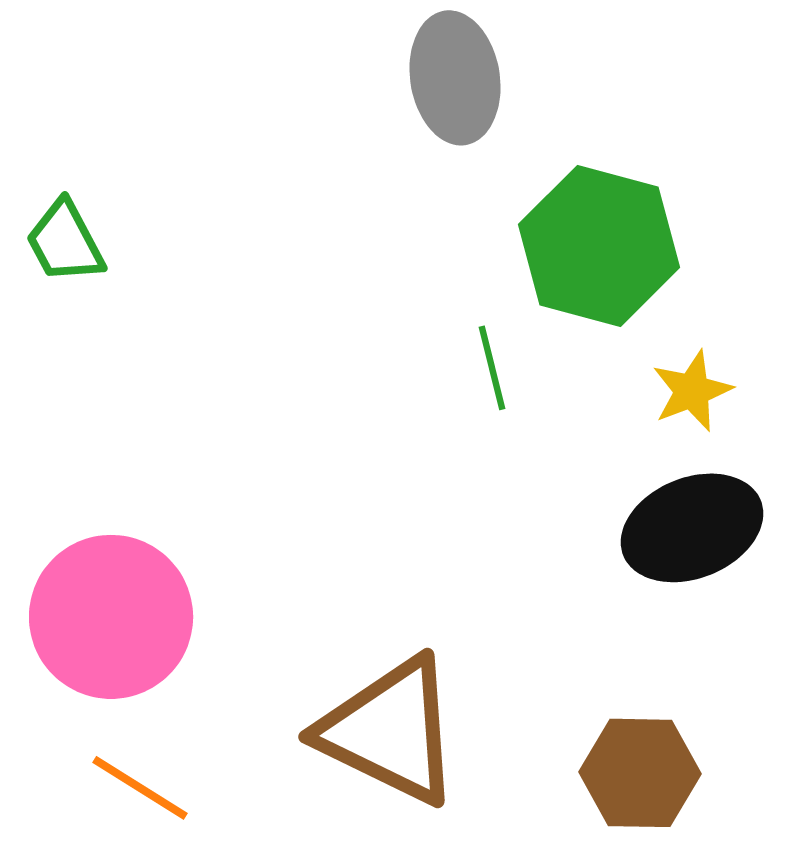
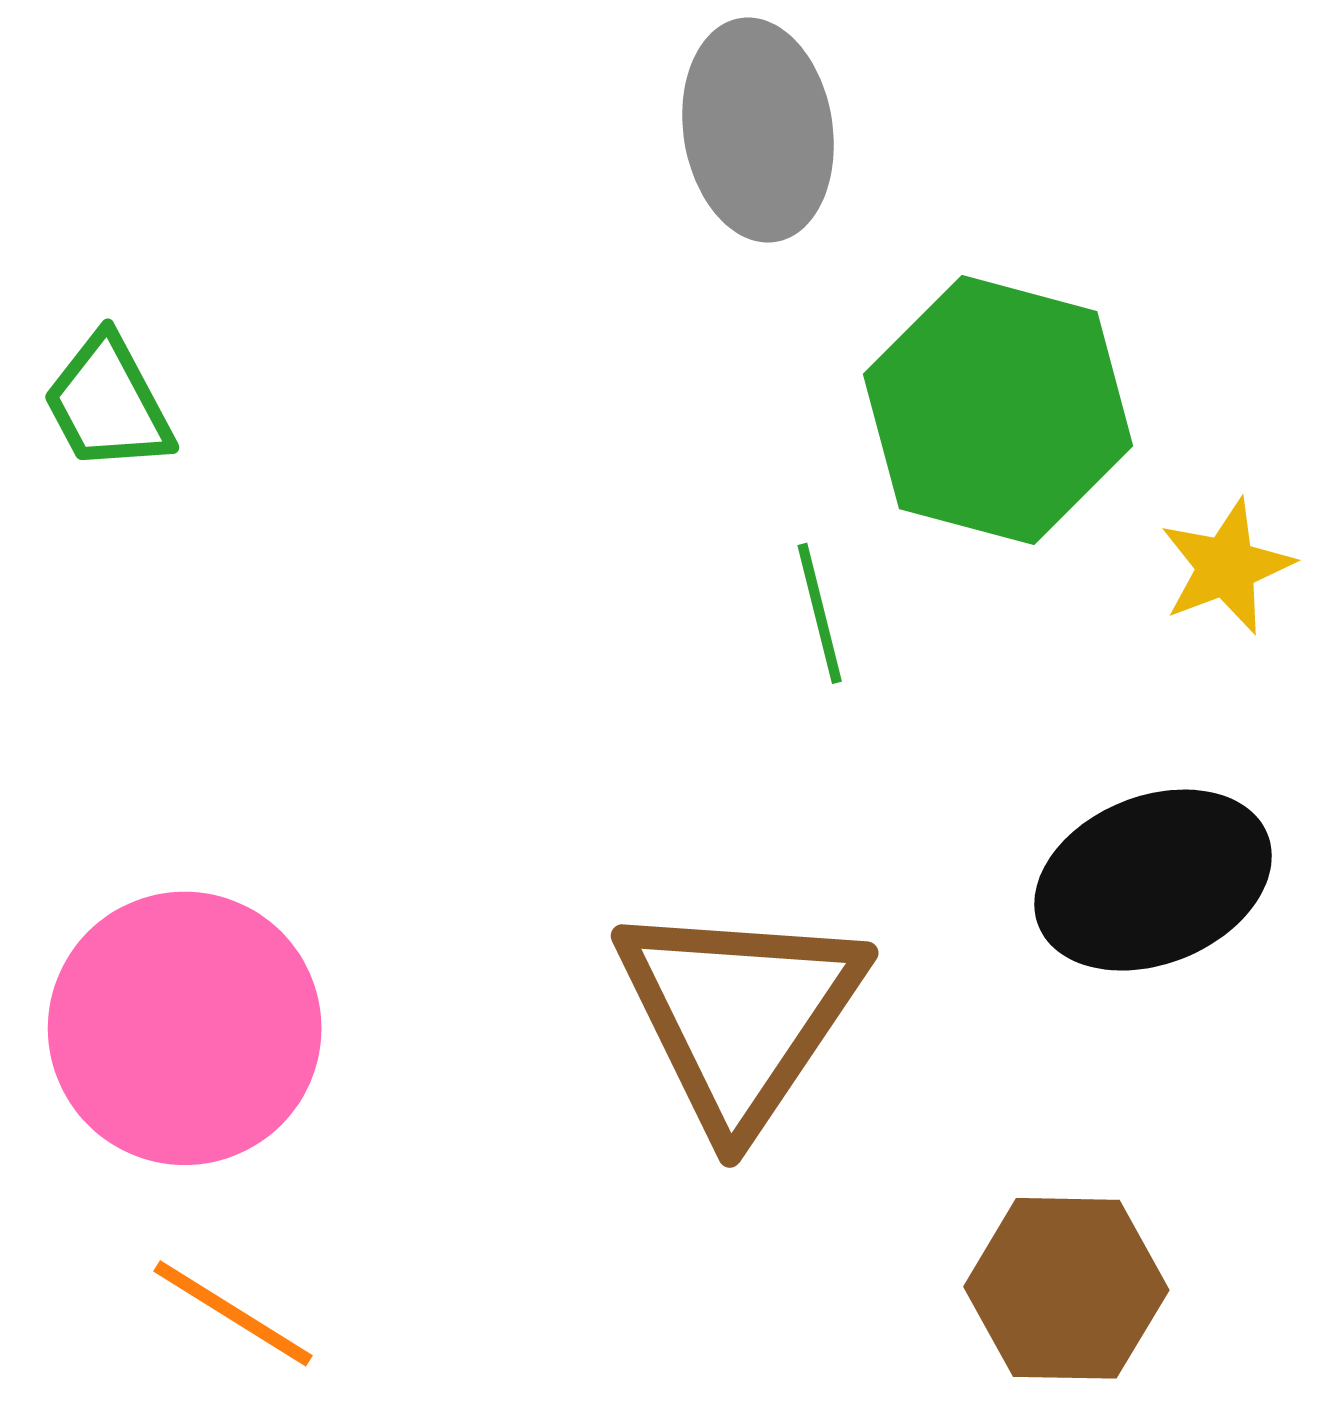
yellow star: (692, 391) -> (1226, 567), moved
brown triangle: (390, 731) -> (740, 1015), moved, turned 38

